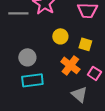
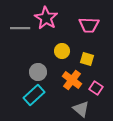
gray circle: (27, 57) -> (38, 72), moved
cyan rectangle: (32, 80) -> (34, 95), turned -35

